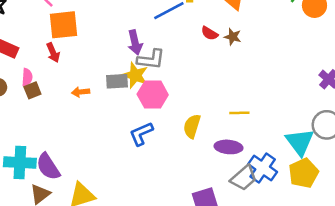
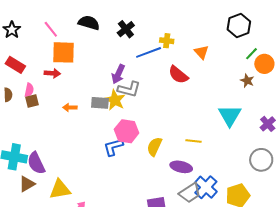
red semicircle: (210, 33) -> (178, 75), size x1.5
brown star: (233, 37) -> (247, 81), moved
purple arrow: (135, 42) -> (118, 74), turned 30
red arrow: (53, 53) -> (52, 73), turned -70
pink hexagon: (153, 95) -> (127, 131), moved
cyan triangle: (300, 142) -> (230, 115), moved

